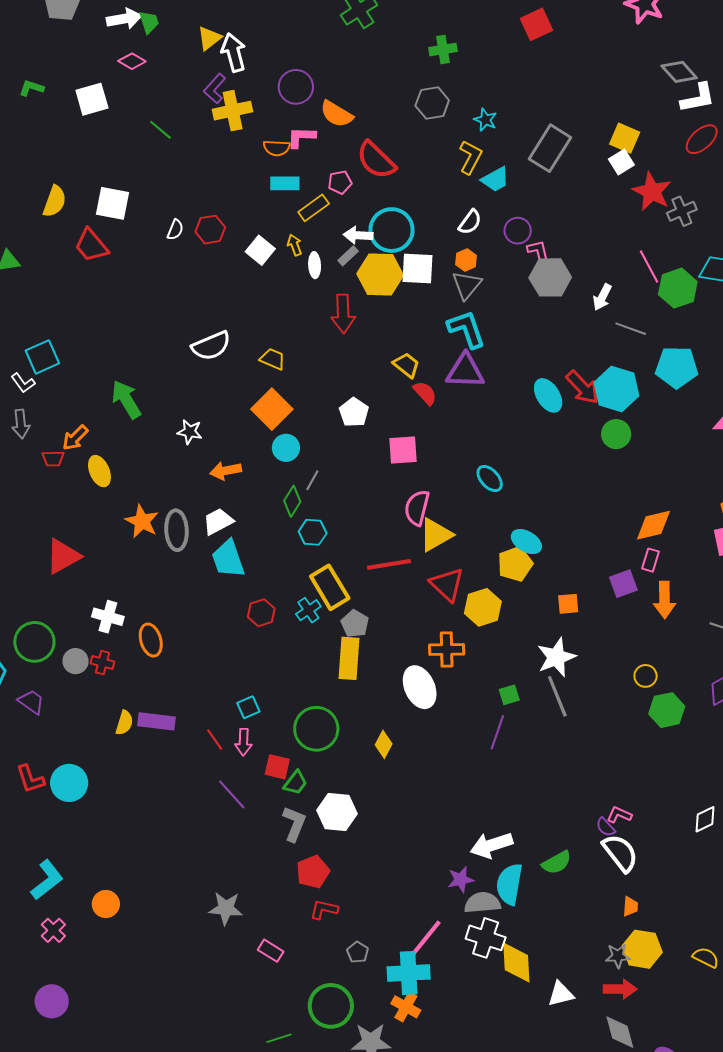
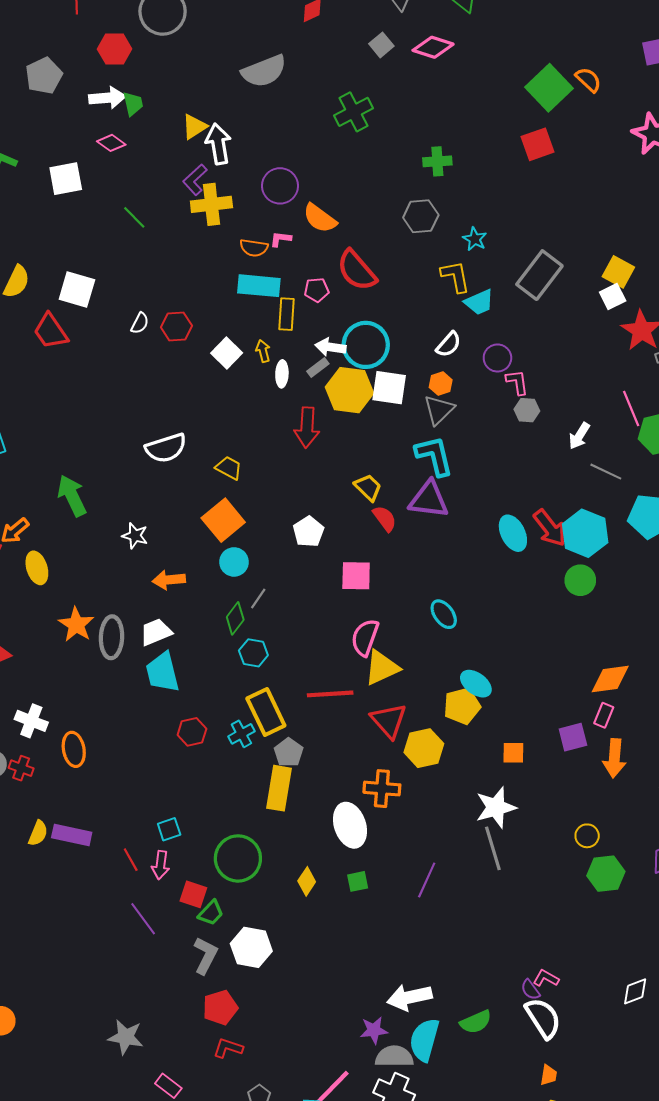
pink L-shape: (301, 137) -> (281, 239), size x0.7
yellow L-shape: (470, 157) -> (455, 276), turned -44
cyan rectangle: (285, 183) -> (259, 286), size x1.4
yellow rectangle: (314, 208) -> (287, 314), turned -56
gray hexagon: (550, 277) -> (527, 410), size x0.6
green square: (509, 695) -> (358, 881), moved

